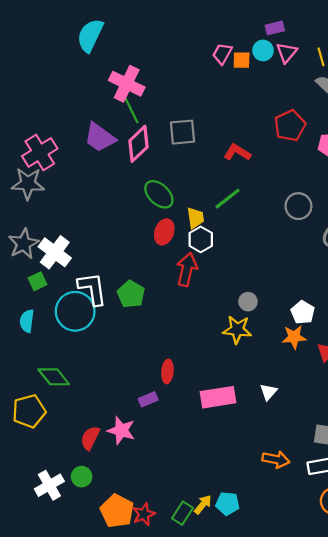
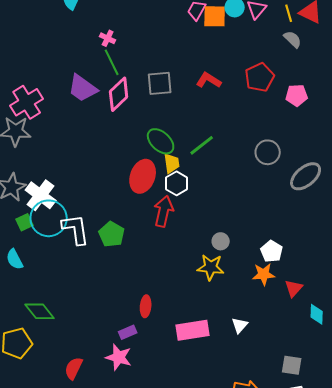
orange square: (242, 60) -> (215, 16), size x1.4
pink cross: (127, 84) -> (108, 38), size x0.5
red L-shape: (237, 152) -> (209, 80), moved
green ellipse: (159, 194) -> (161, 141), moved
red ellipse: (164, 232) -> (143, 176), size x1.4
cyan circle: (75, 311) -> (49, 218), moved
cyan semicircle: (27, 321) -> (15, 259), turned -35
pink star: (121, 430) -> (119, 357), moved

